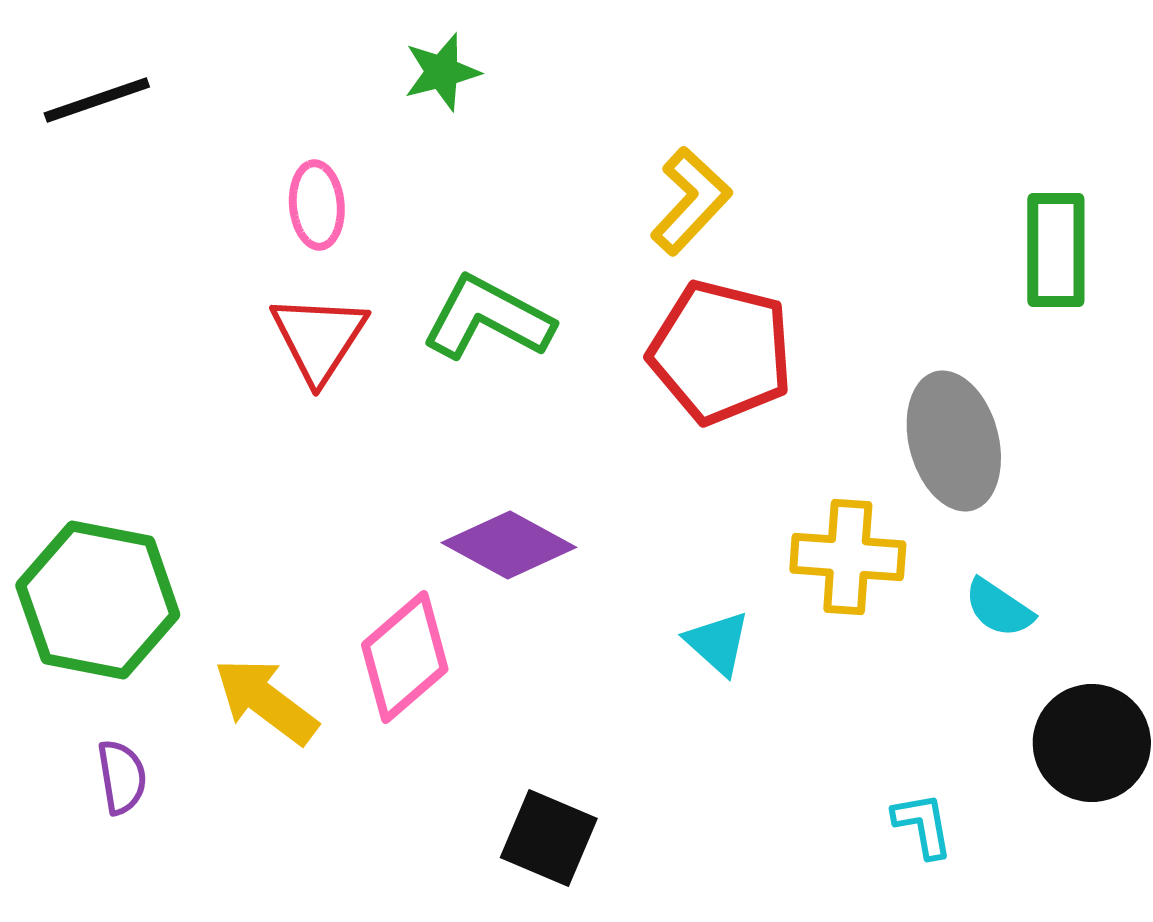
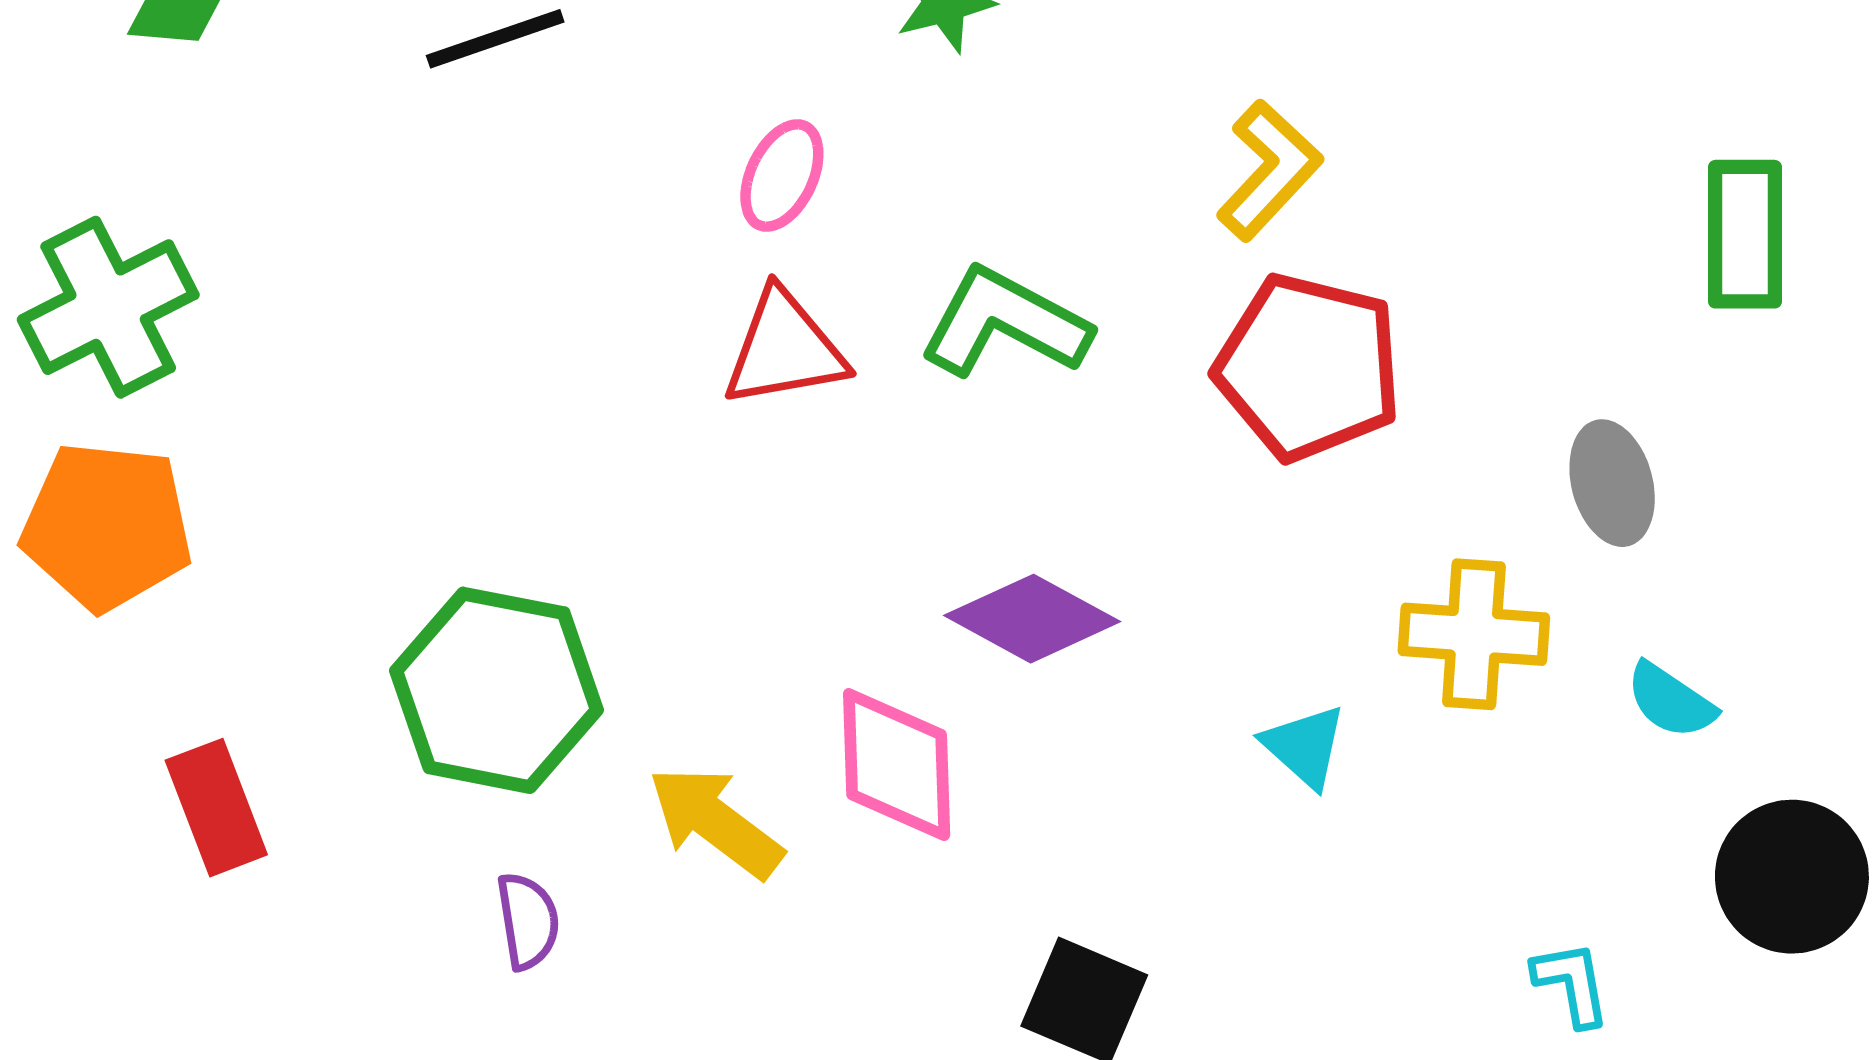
pink ellipse: (317, 205) -> (782, 176), turned 30
red triangle: (319, 338) -> (785, 349), turned 47
gray ellipse: (954, 441) -> (1612, 483), size x0.7
pink diamond: (405, 657) -> (897, 765), turned -51

